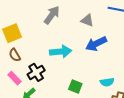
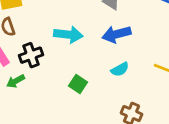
cyan semicircle: (107, 82) -> (120, 69), moved, turned -32

